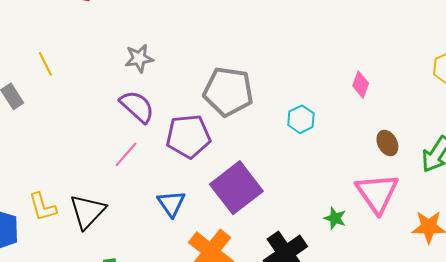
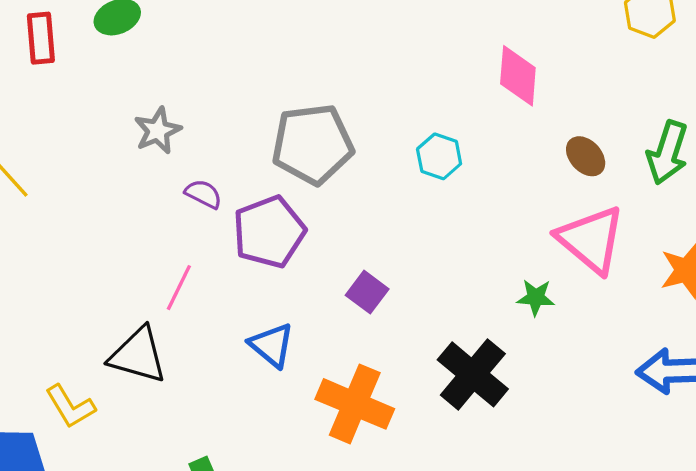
pink diamond: (361, 85) -> (518, 76), size x1.4
purple semicircle: (137, 107) -> (203, 194), moved, size x0.6
purple square: (236, 188) -> (367, 292), size x0.5
black triangle: (87, 211) -> (138, 355), moved, turned -42

